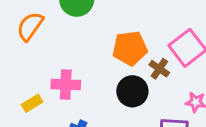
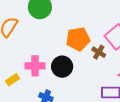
black circle: (132, 91) -> (62, 67), moved

